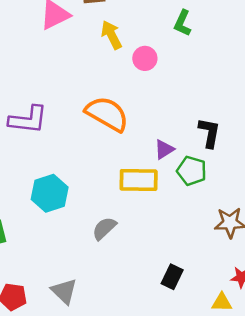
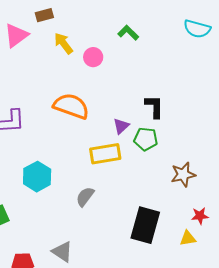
green L-shape: (183, 23) -> (128, 33), moved, turned 120
black rectangle: (172, 277) -> (145, 225), size x1.8

